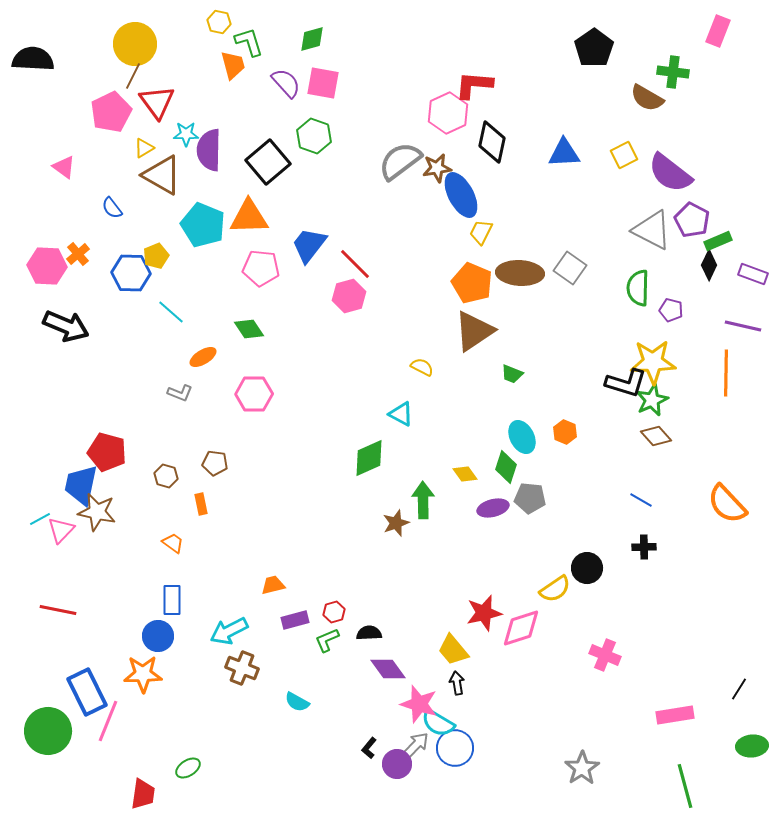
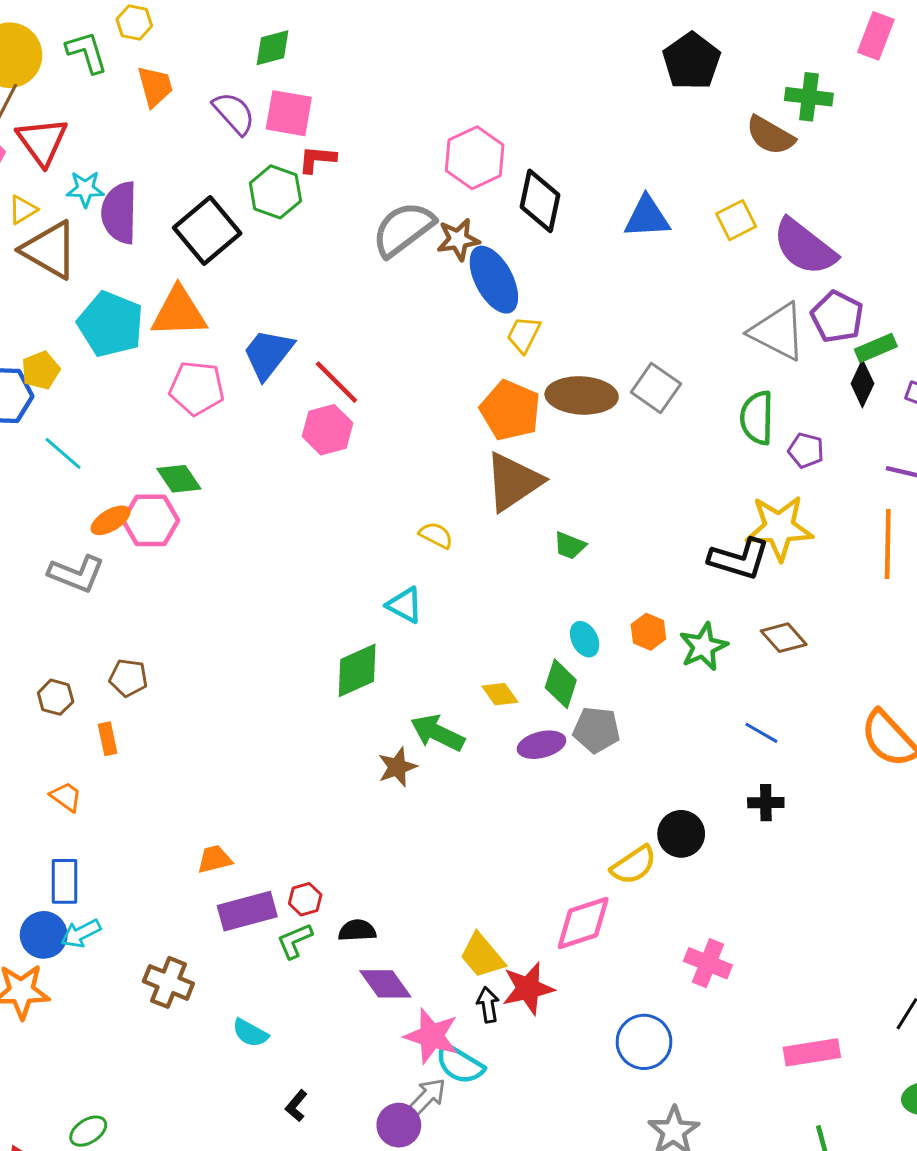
green L-shape: (249, 42) -> (87, 52), moved
red L-shape: (474, 85) -> (317, 159), moved, size x0.7
gray L-shape: (180, 393) -> (76, 574), size x1.5
pink hexagon: (254, 394) -> (151, 520), moved
green star: (652, 400) -> (703, 647), moved
cyan ellipse: (522, 437) -> (585, 639), size x0.7
green arrow: (423, 500) -> (437, 733), turned -63
red star: (484, 613) -> (528, 988), moved
purple rectangle: (295, 620) -> (247, 911), size x1.4
cyan arrow: (229, 631) -> (81, 933), moved, size x0.7
black L-shape: (369, 748) -> (296, 1106), moved
blue circle: (455, 748) -> (644, 1042), moved

